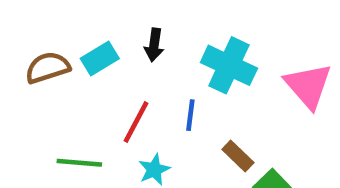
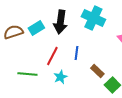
black arrow: (154, 45) -> (60, 22), size x1.6
cyan cross: (229, 65) -> (93, 18), moved

